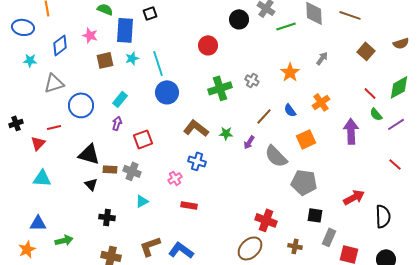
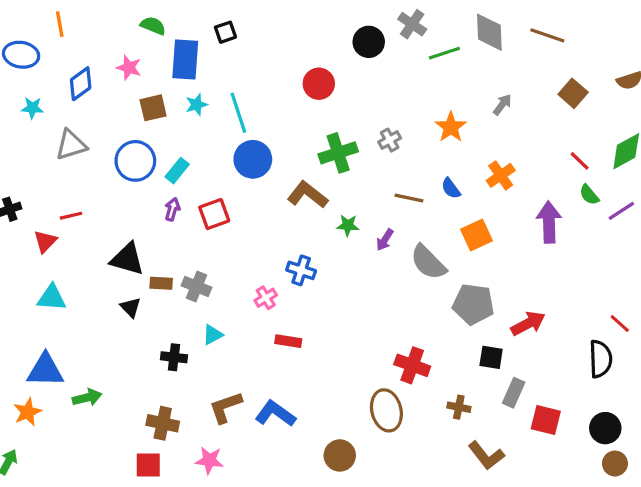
gray cross: (252, 80) -> (390, 140), turned 32
blue circle: (81, 105) -> (135, 161), moved
brown line: (264, 116) -> (409, 198), turned 60
brown L-shape: (196, 128) -> (308, 195), moved
red square: (143, 139) -> (214, 214), moved
red line: (395, 164) -> (620, 323), moved
red arrow: (354, 197) -> (528, 323), moved
black cross: (107, 217) -> (174, 357), moved
blue triangle: (38, 223) -> (45, 370), size x1.4
brown ellipse: (250, 248) -> (386, 410), turned -60

